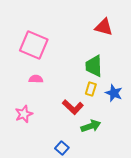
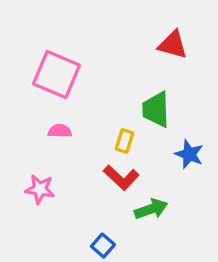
yellow rectangle: (91, 89) -> (125, 141), moved
pink star: (24, 114) -> (40, 189), turned 30

